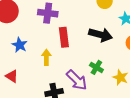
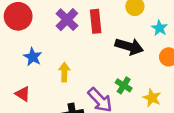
purple cross: (48, 13) -> (67, 20), turned 36
red rectangle: (64, 37) -> (96, 21), moved

